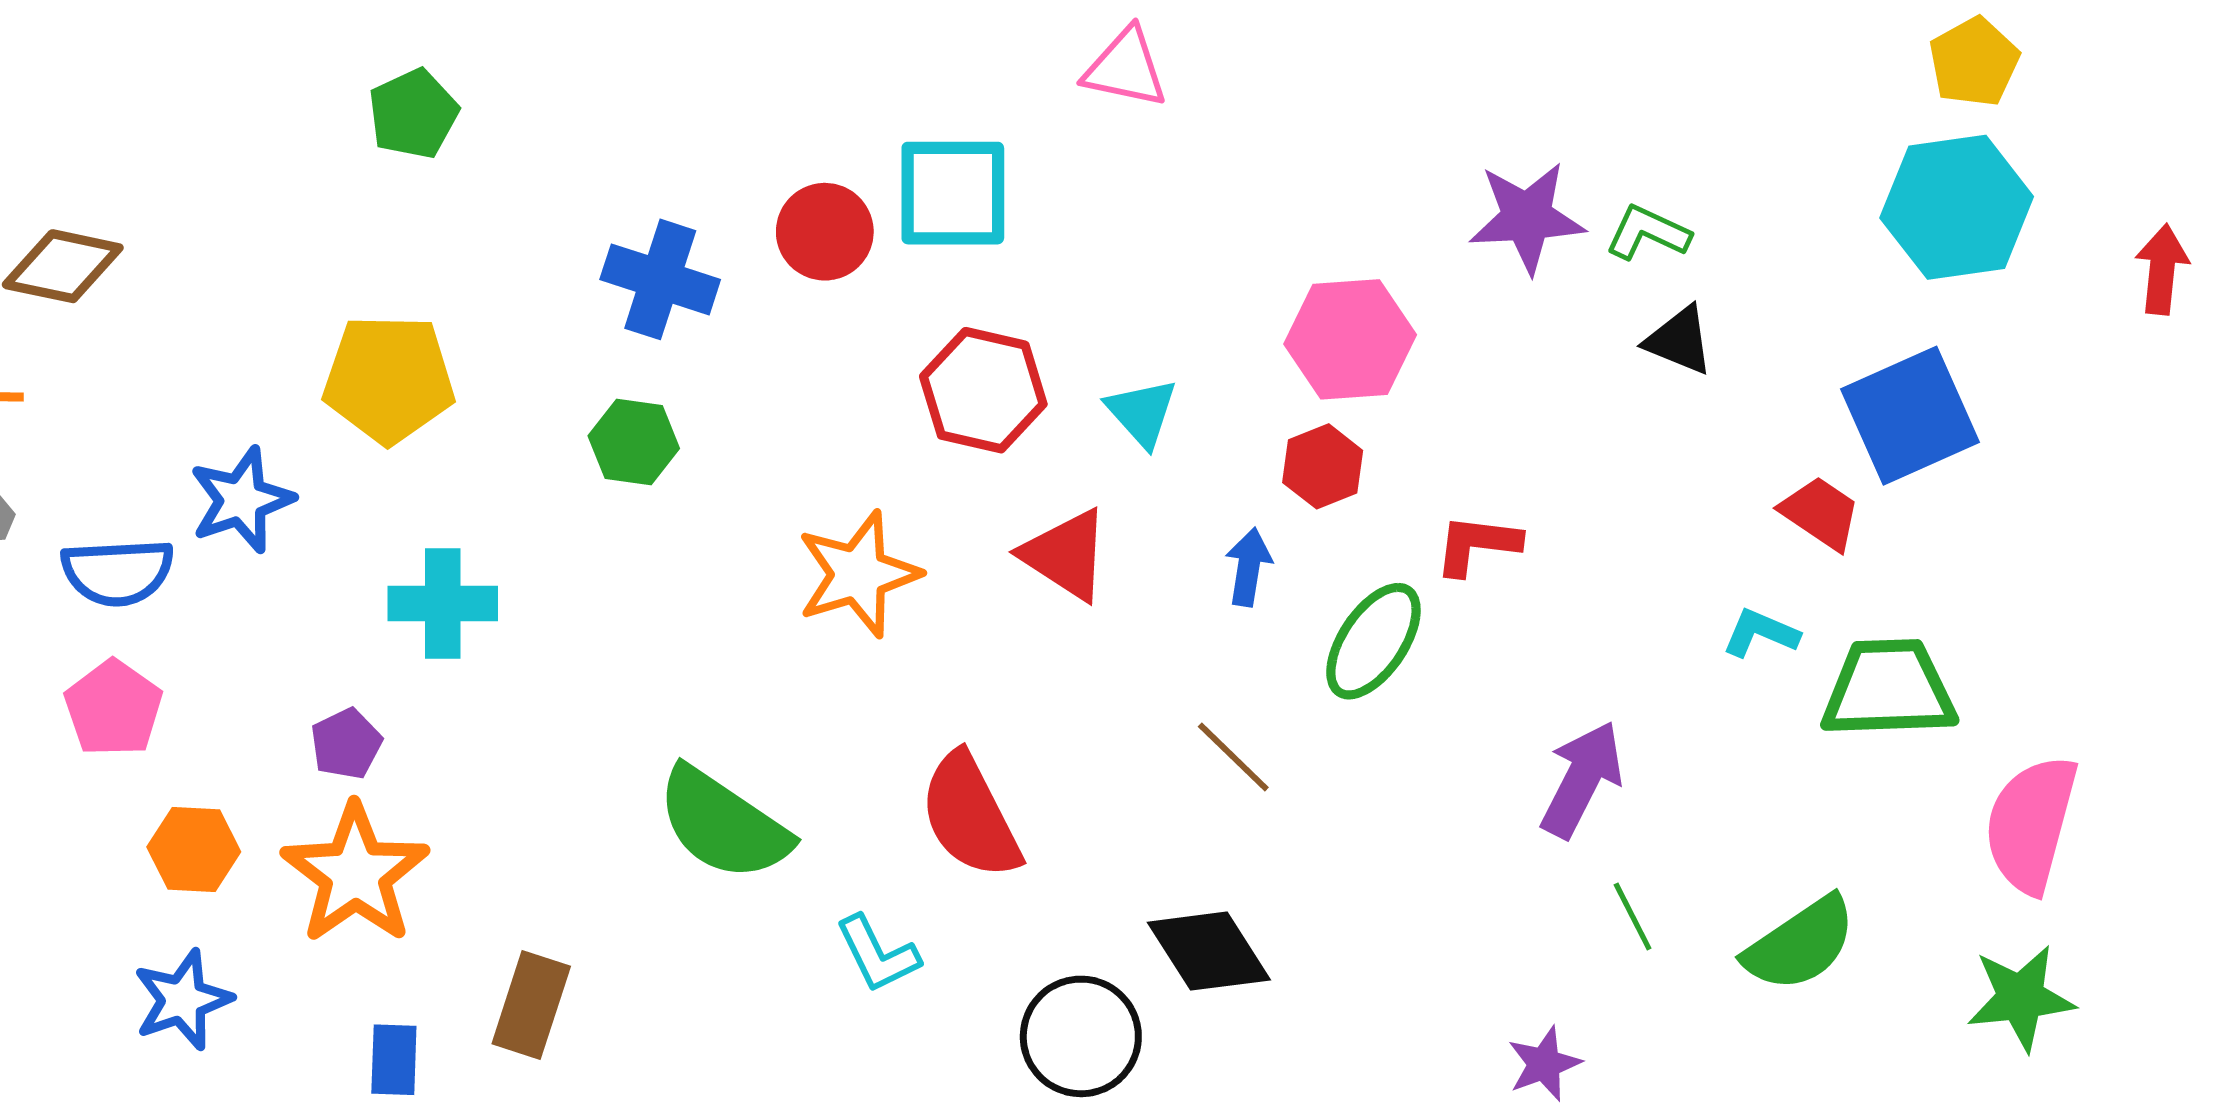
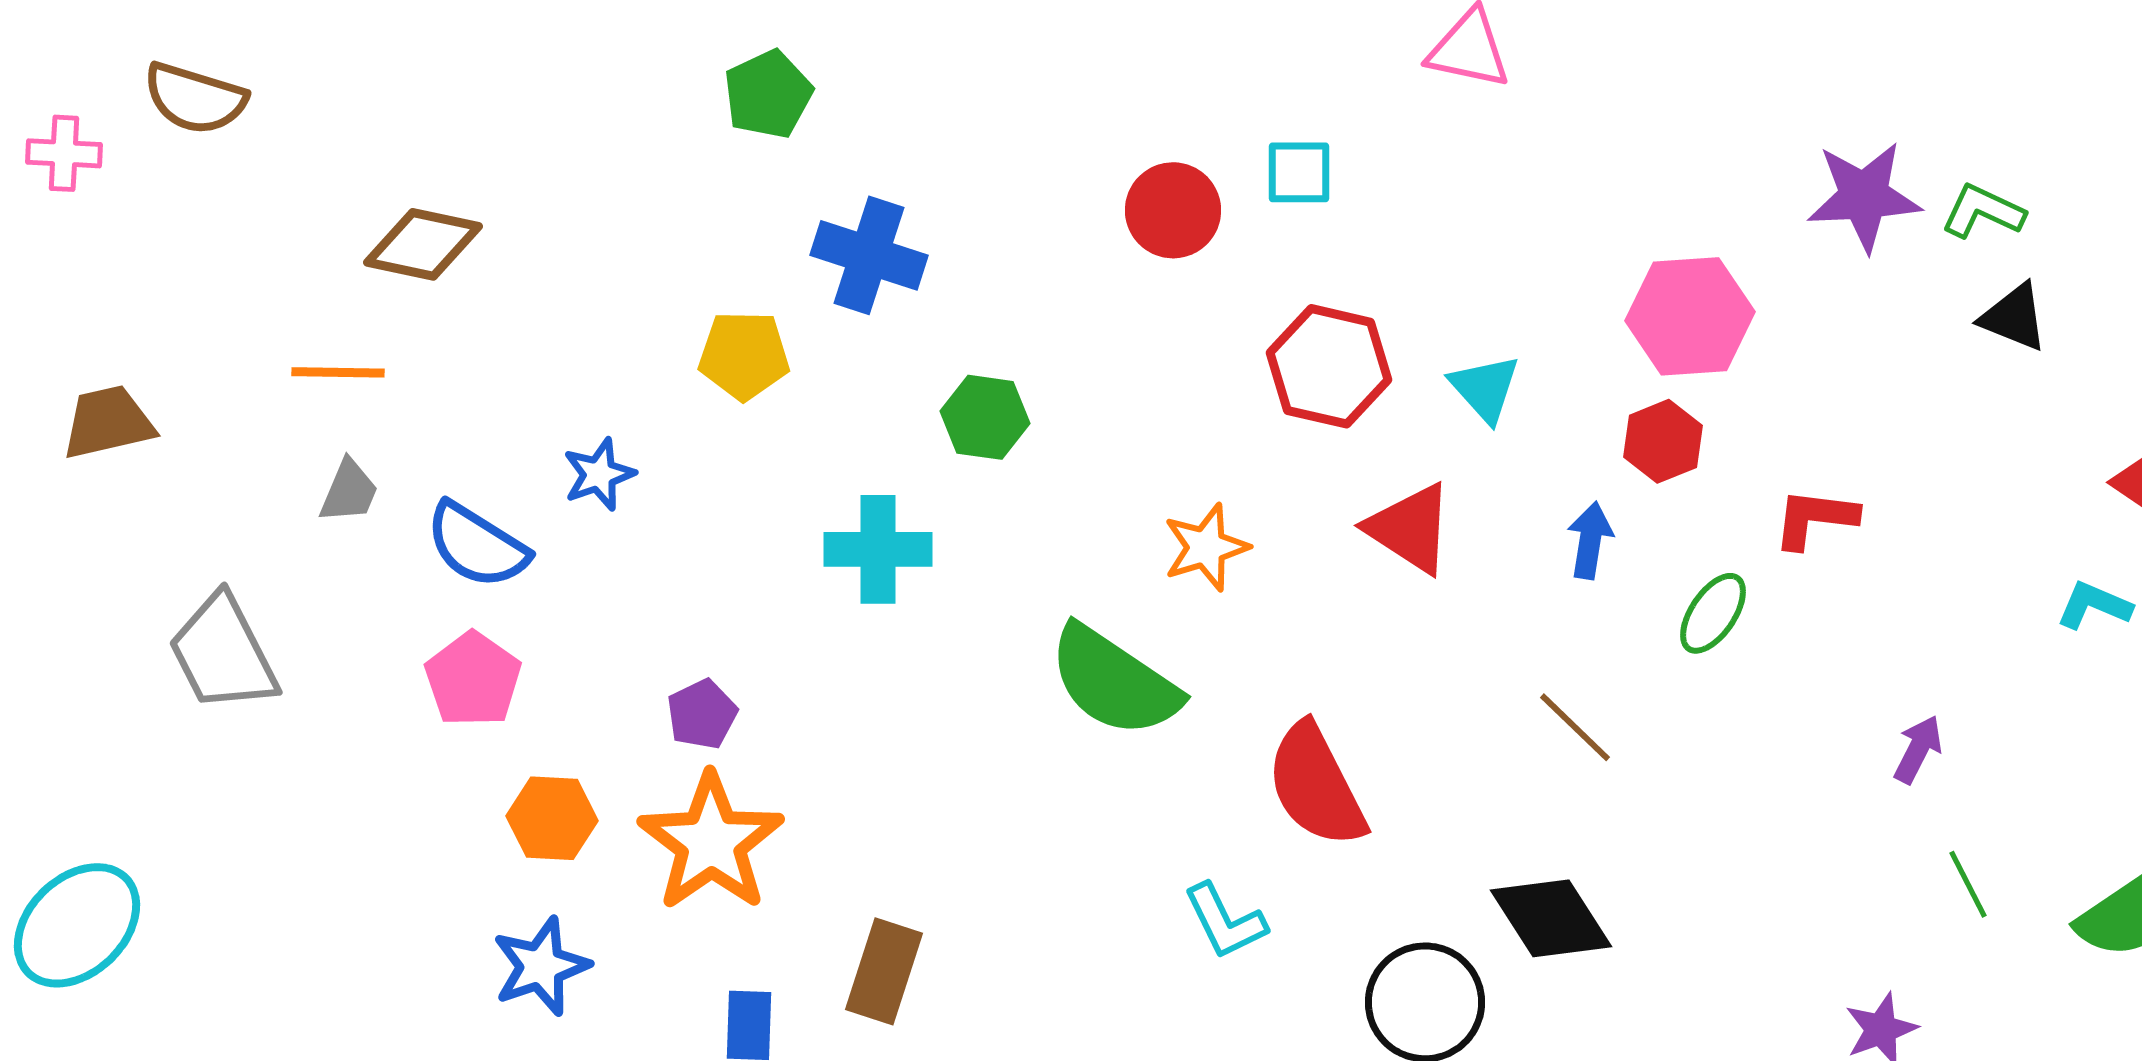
cyan square: (953, 193) -> (1299, 172), size x0.6
blue cross: (660, 279) -> (869, 255), moved
yellow pentagon: (389, 379) -> (744, 355), size x0.7
blue star: (242, 500) -> (599, 474), size x0.7
blue semicircle: (118, 572) -> (477, 545), turned 35
orange star: (858, 574) -> (1206, 547), size x0.7
cyan cross: (443, 604) -> (878, 549), moved
green ellipse: (1373, 641) -> (1713, 613), size x0.7
purple arrow: (1582, 779) -> (1918, 749), size x0.6
green semicircle: (723, 824) -> (1114, 681), moved

